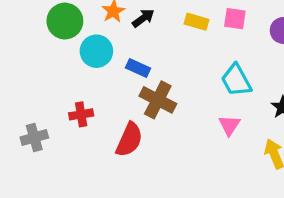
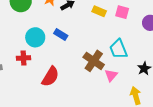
cyan circle: (96, 51) -> (35, 37), moved
brown cross: (158, 100) -> (94, 61), moved

